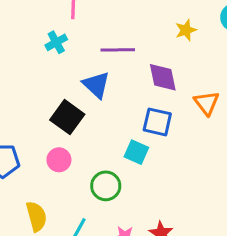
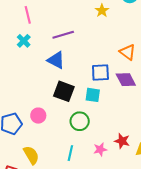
purple diamond: (163, 77) -> (126, 80), moved
black square: (67, 117) -> (64, 91), moved
pink circle: (59, 160) -> (38, 116), moved
yellow semicircle: (36, 216) -> (31, 155), moved

